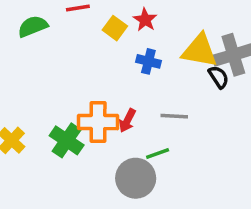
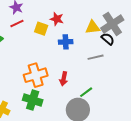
yellow triangle: (200, 51) -> (93, 27), size x0.7
gray line: (174, 116) -> (96, 57), moved
orange cross: (98, 122) -> (36, 75), moved

